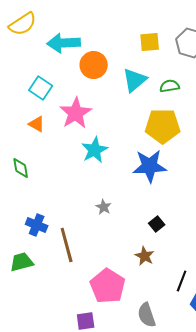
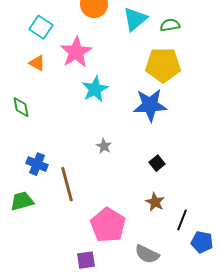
brown star: (145, 256) -> (155, 202), moved
gray semicircle: (147, 315) -> (147, 254), turned -45

